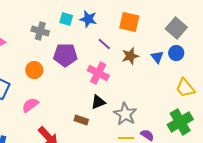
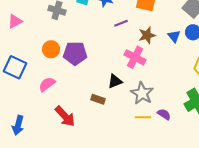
purple line: (104, 44) -> (121, 23), turned -64
purple pentagon: (65, 55) -> (75, 53), moved
pink cross: (98, 73) -> (135, 57), moved

